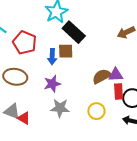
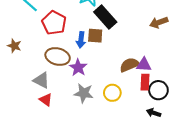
brown ellipse: (15, 77) -> (58, 57), moved
purple star: (52, 84) -> (78, 68), turned -30
gray triangle: (12, 111) -> (41, 80), moved
yellow circle: (96, 111) -> (112, 93), moved

